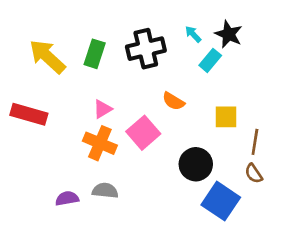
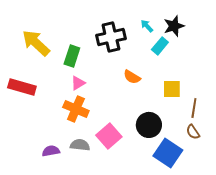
black star: (229, 34) -> (174, 26), turned 30
green rectangle: (95, 54) -> (72, 56), moved
pink square: (143, 133) -> (109, 136), moved

